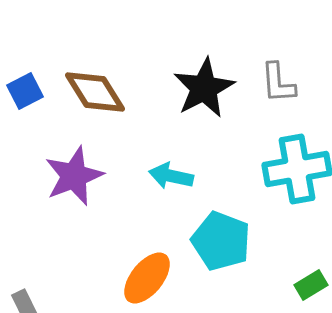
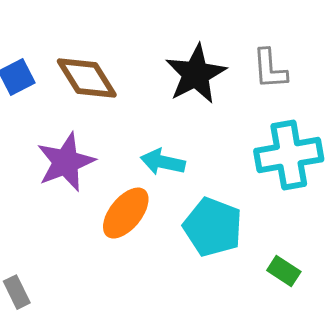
orange ellipse: (147, 278) -> (126, 213), moved
green rectangle: (311, 285) -> (284, 271), moved, turned 64

